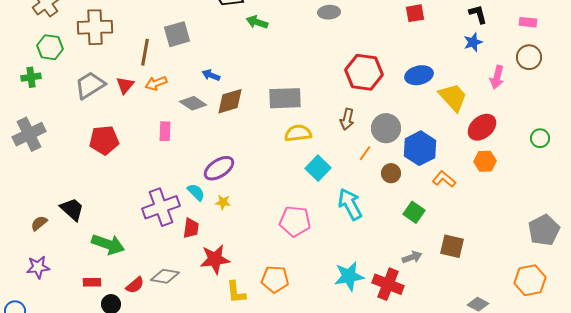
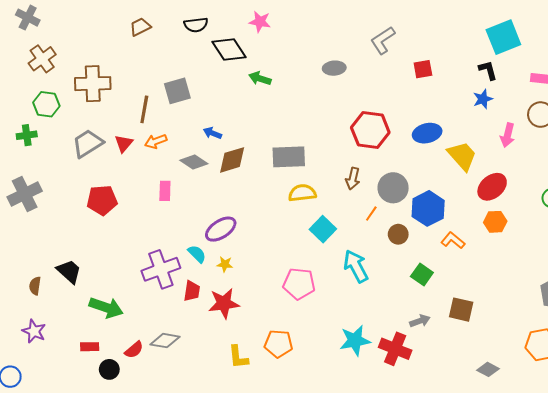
brown semicircle: (39, 223) -> (35, 286), turned -42
red star: (215, 259) -> (224, 303), moved
purple star: (38, 267) -> (34, 331), turned 30

